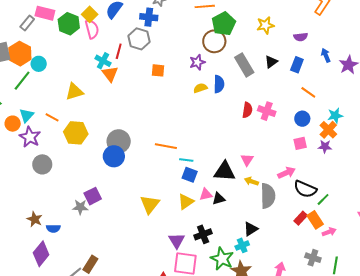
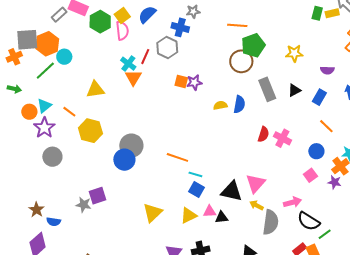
purple star: (197, 62) -> (194, 82), moved
pink square: (300, 143) -> (310, 175), turned -32
pink triangle: (247, 160) -> (255, 183), size x1.5

